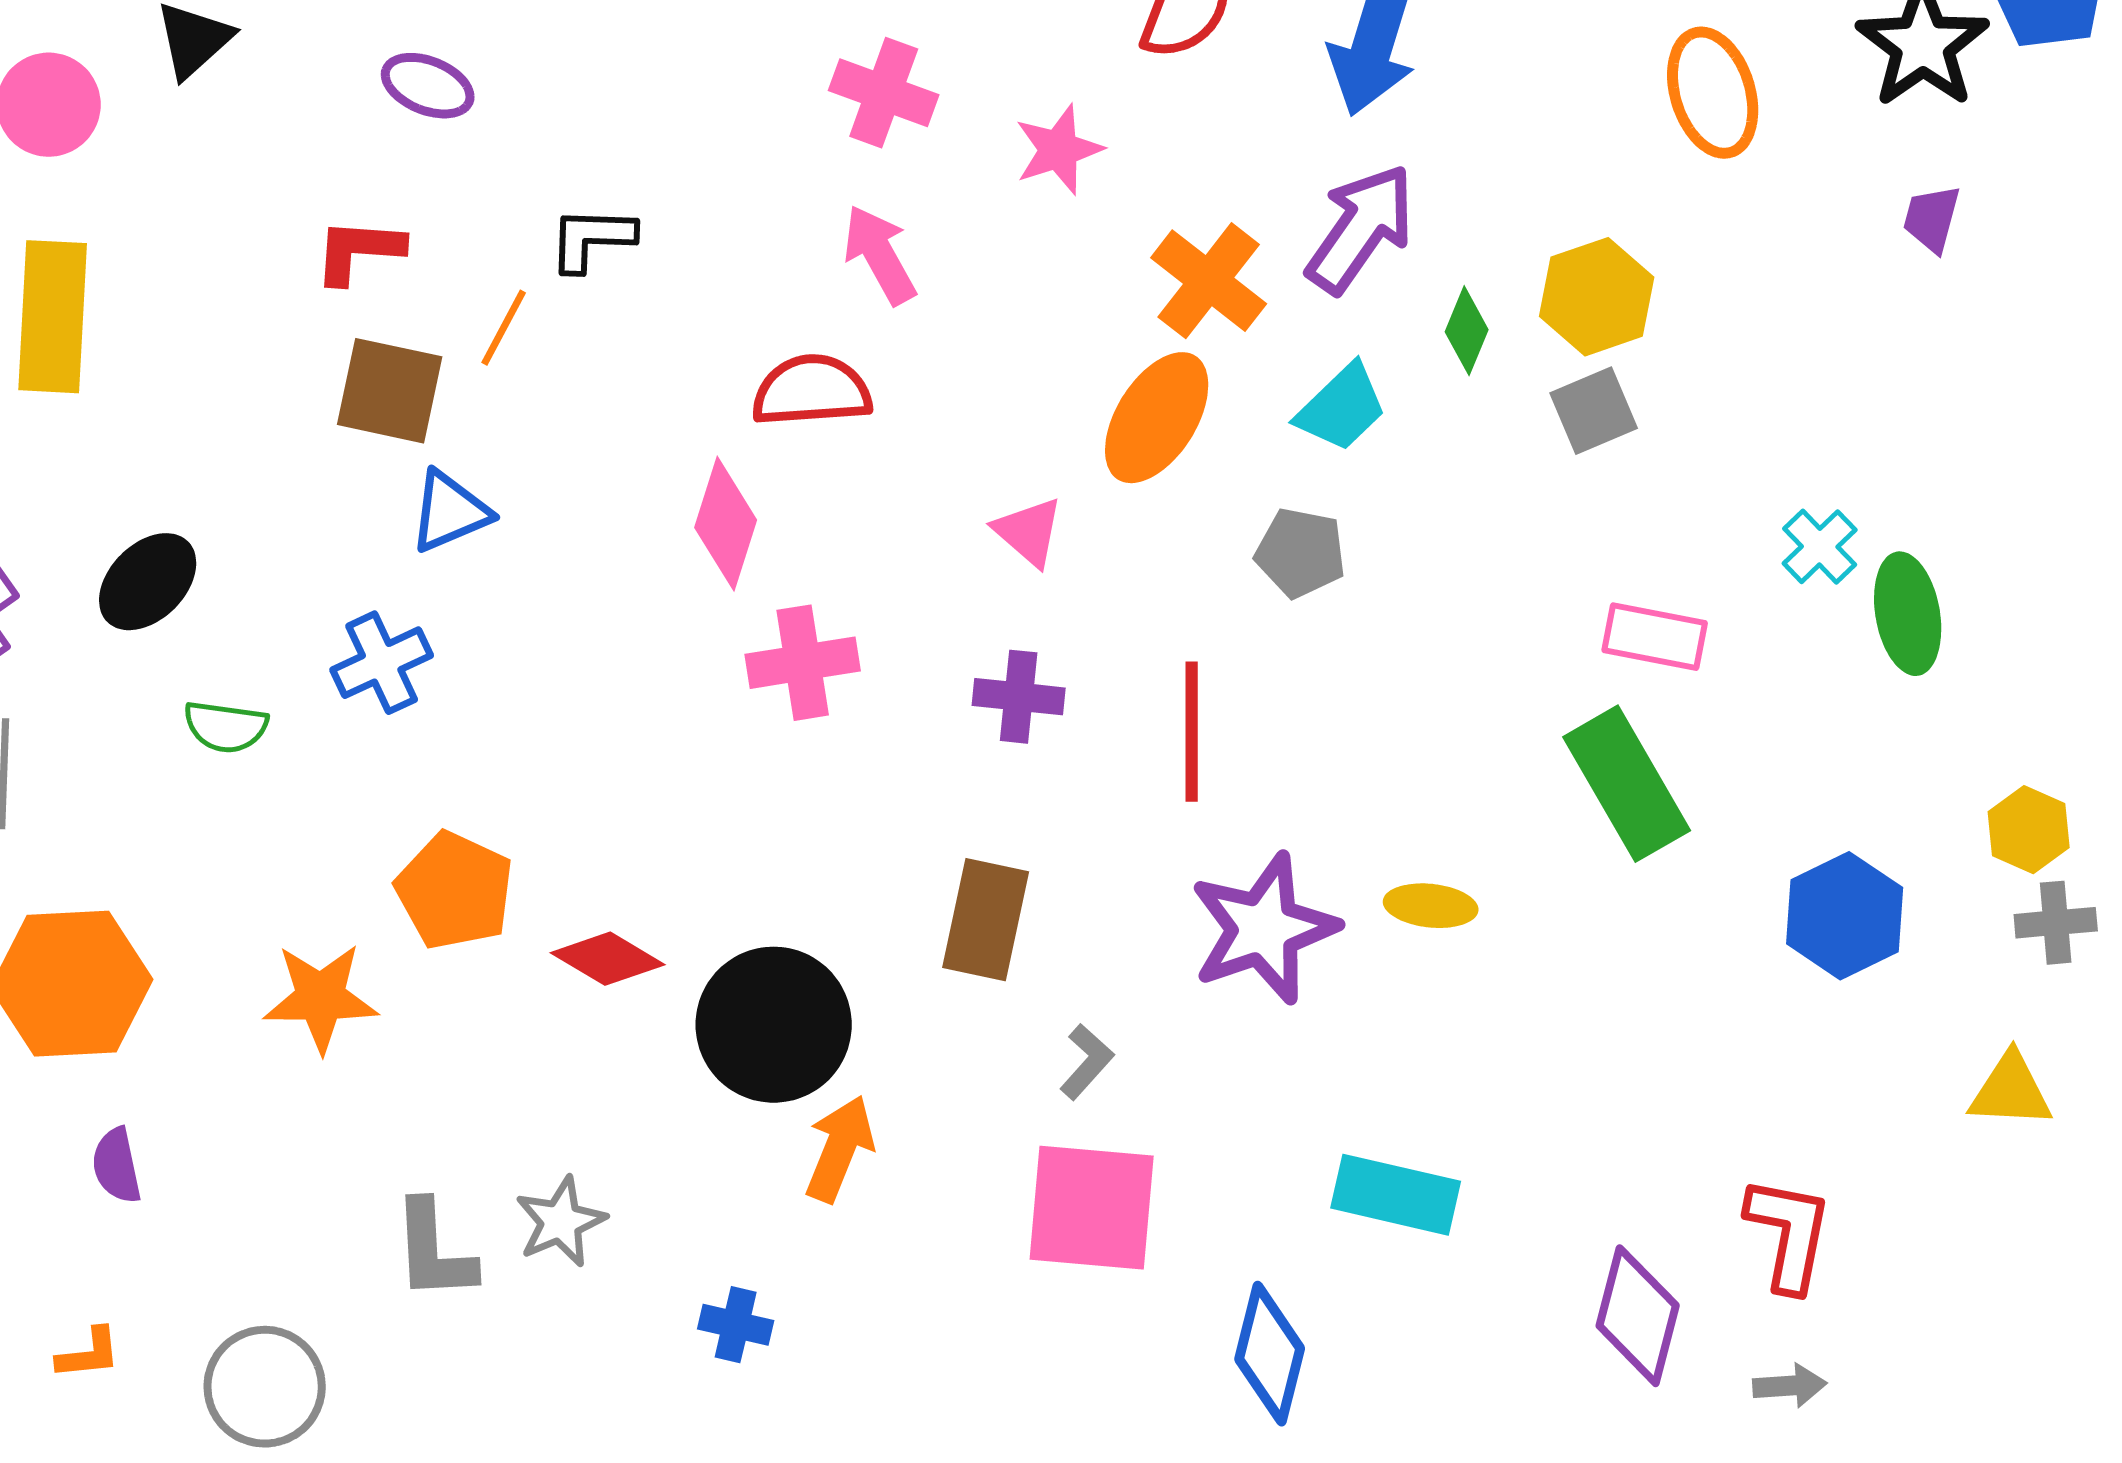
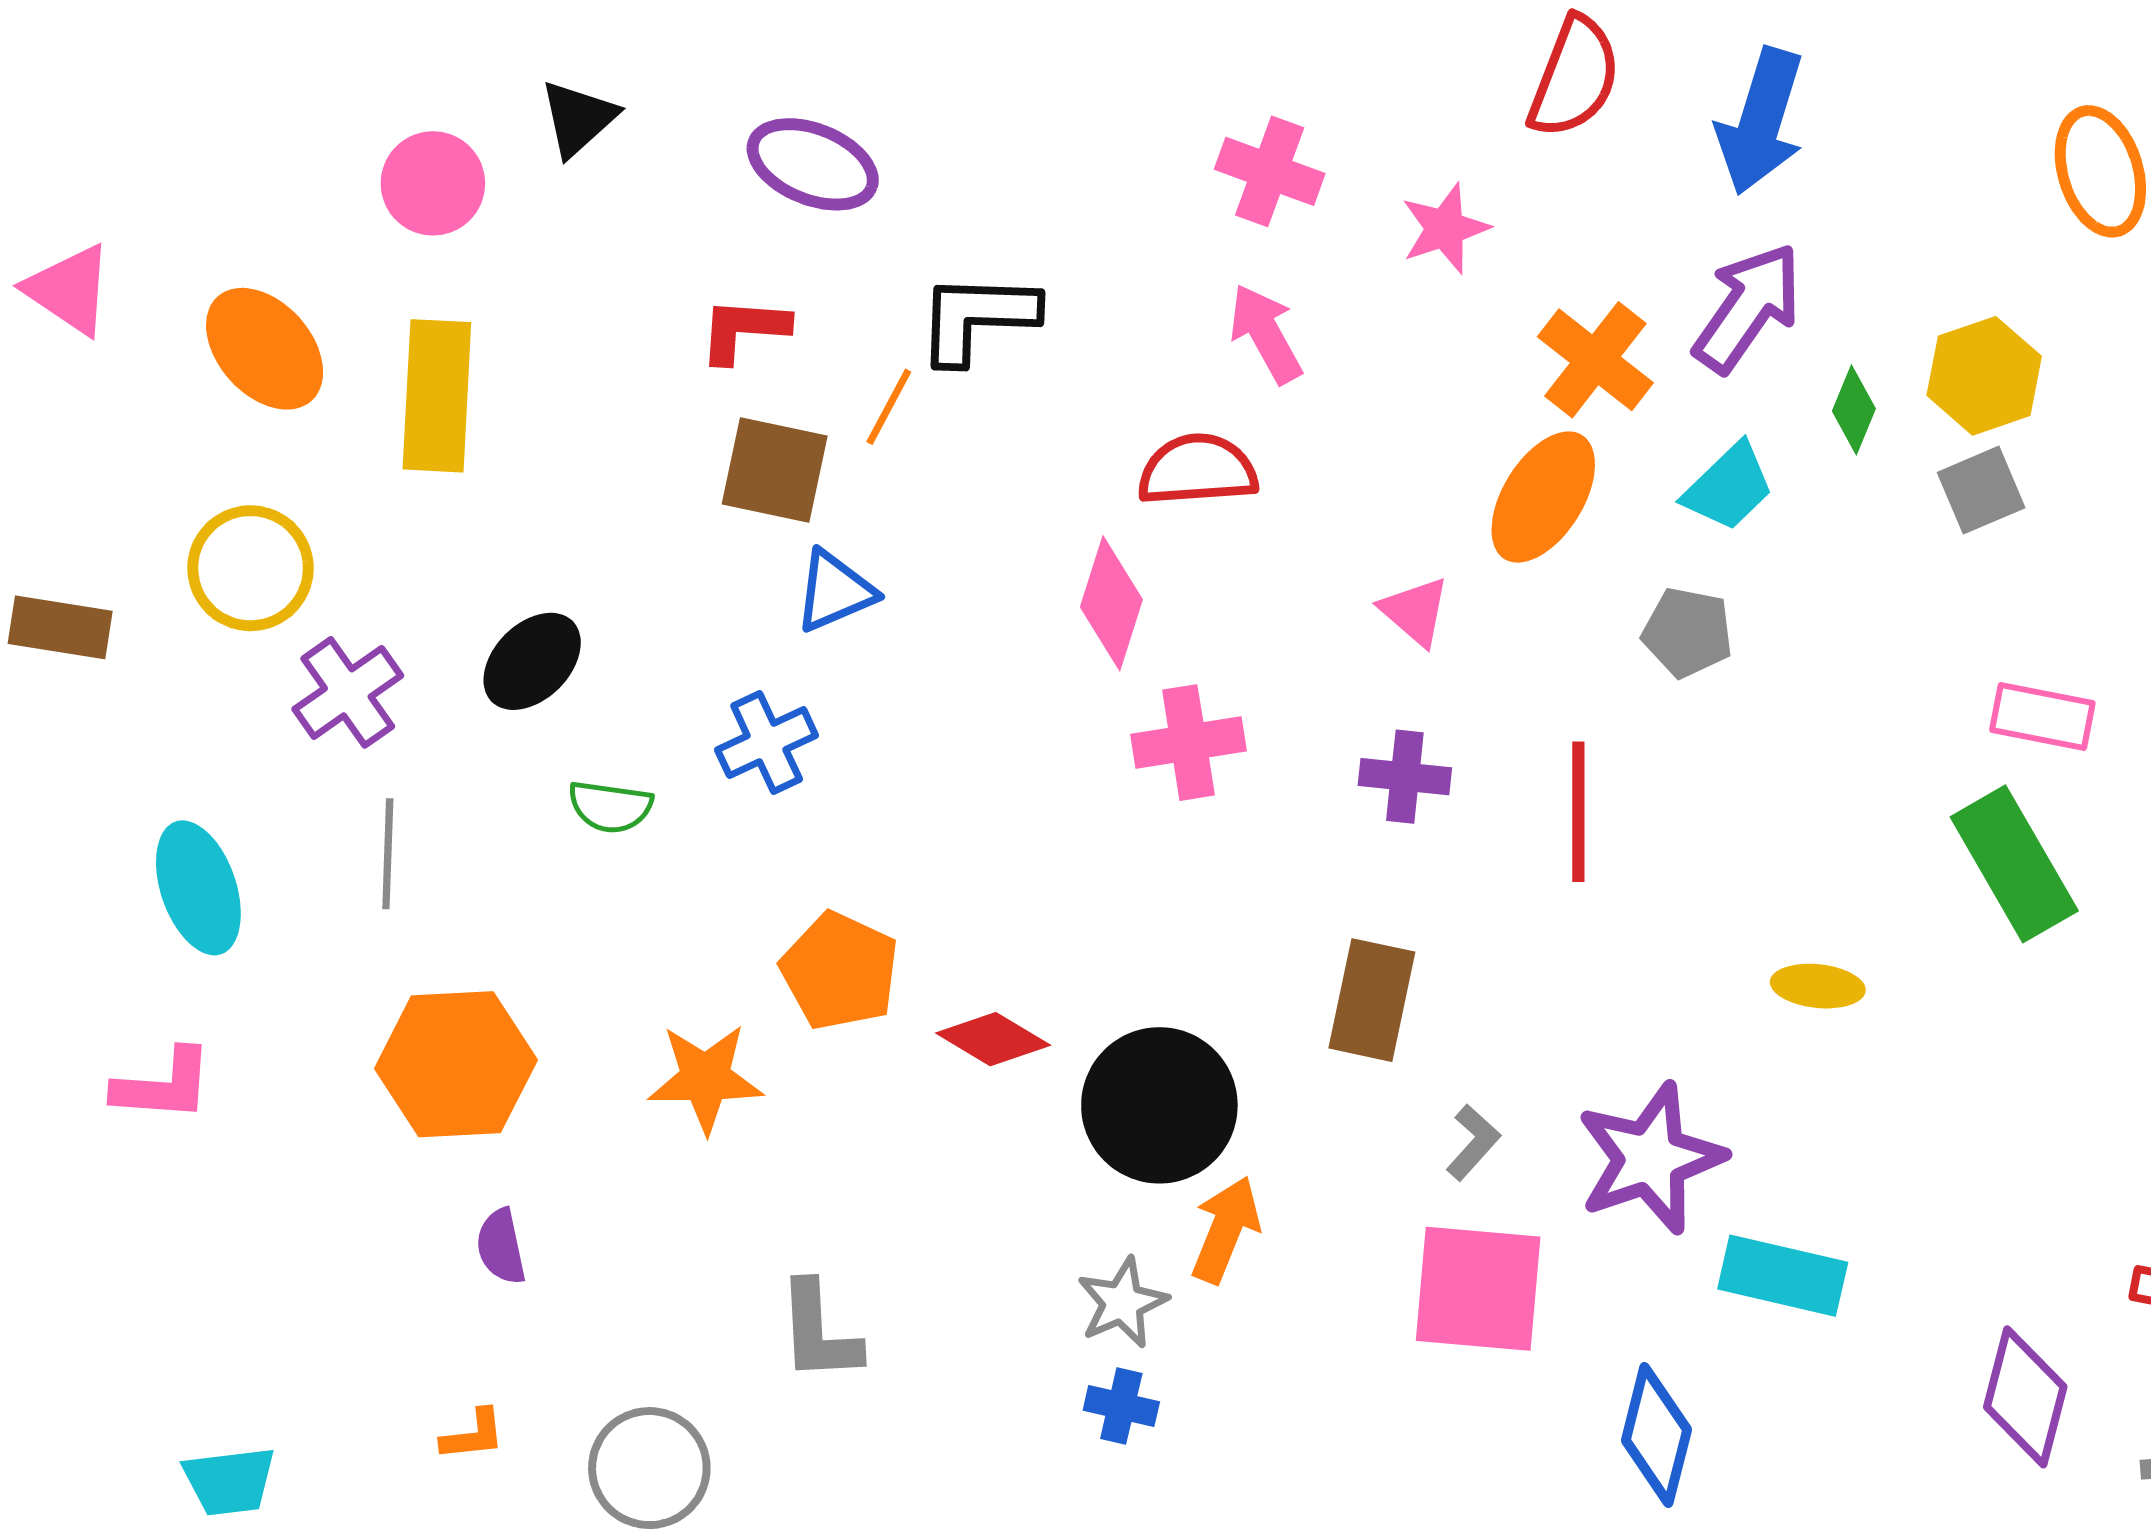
purple ellipse: (428, 86) -> (813, 164), size x1.4
black L-shape: (592, 239) -> (977, 318), size x1.4
purple star: (1264, 929) -> (1650, 1158), moved
gray star: (561, 1222) -> (1122, 1303), moved

